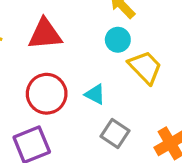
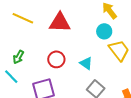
red circle: (47, 94) -> (56, 59), size x0.7

